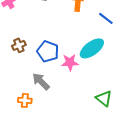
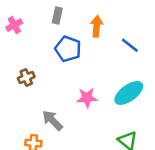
cyan ellipse: (92, 48) -> (129, 93), moved
blue pentagon: (48, 51) -> (68, 49), moved

